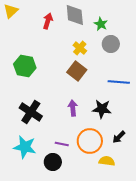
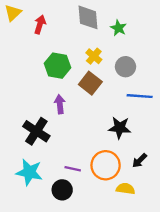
red arrow: (48, 21) -> (40, 24), moved
gray circle: (111, 44) -> (125, 67), moved
green hexagon: (25, 66) -> (57, 66), moved
purple arrow: (73, 108) -> (60, 104), moved

